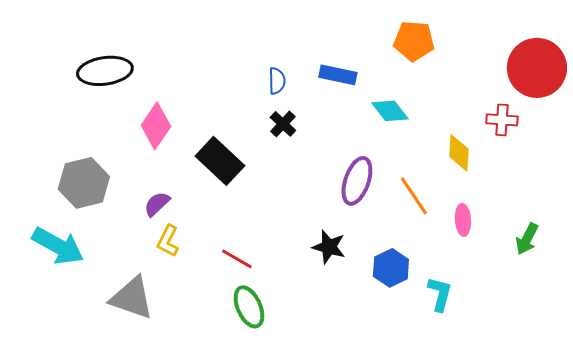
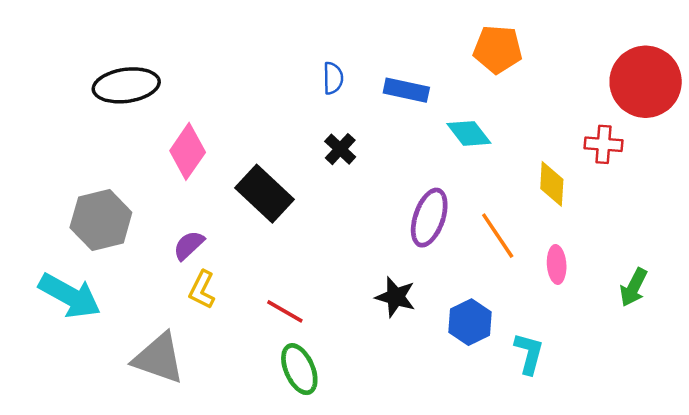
blue semicircle: (277, 81) -> (333, 78), moved

